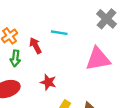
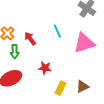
cyan line: (59, 33) -> (57, 31), moved, turned 64

